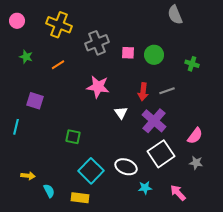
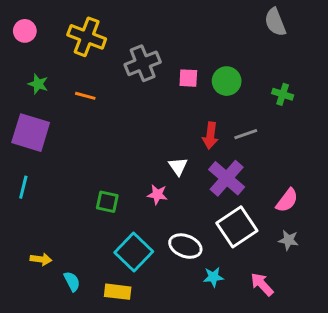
gray semicircle: (175, 15) -> (275, 22), moved
orange line: (58, 65) -> (85, 96), turned 48
pink star: (98, 87) -> (157, 194), moved, size x0.6
purple square: (35, 101) -> (31, 133), moved, size x1.5

